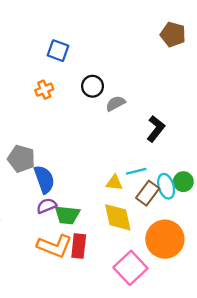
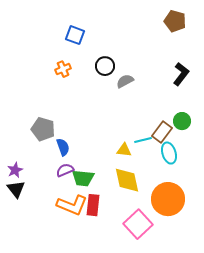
black L-shape: (156, 129) -> (181, 74), moved
blue semicircle: (44, 179) -> (63, 147), size x0.7
green circle: (183, 182) -> (182, 121), moved
brown rectangle: (148, 193) -> (162, 132), moved

